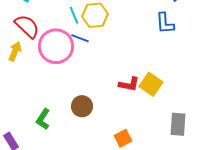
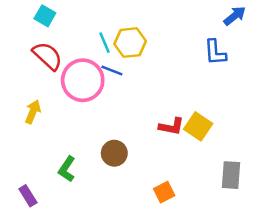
yellow arrow: (15, 51) -> (33, 112), moved

